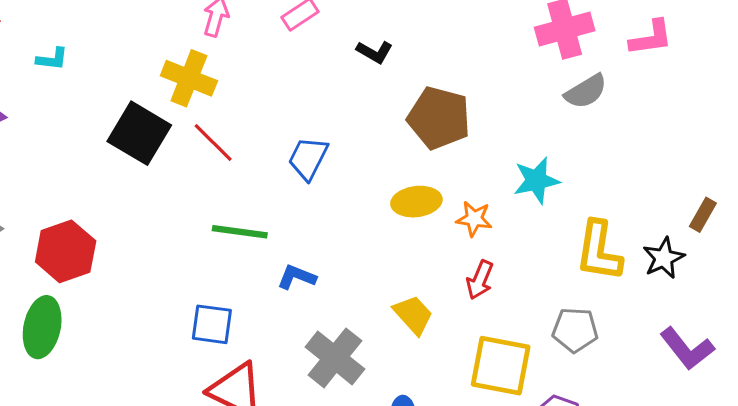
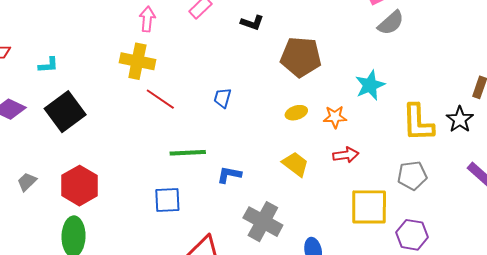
black square: (139, 133) -> (65, 112), moved, turned 33
blue trapezoid: (308, 158) -> (223, 98), size x0.7
yellow ellipse: (416, 202) -> (296, 113), size x0.7
red arrow: (480, 280) -> (346, 155), turned -110
yellow trapezoid: (413, 315) -> (295, 164), moved
blue square: (212, 324) -> (167, 200), moved

